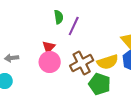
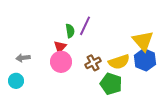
green semicircle: (59, 17) -> (70, 31), moved
brown cross: (82, 63) -> (93, 63), size x0.7

